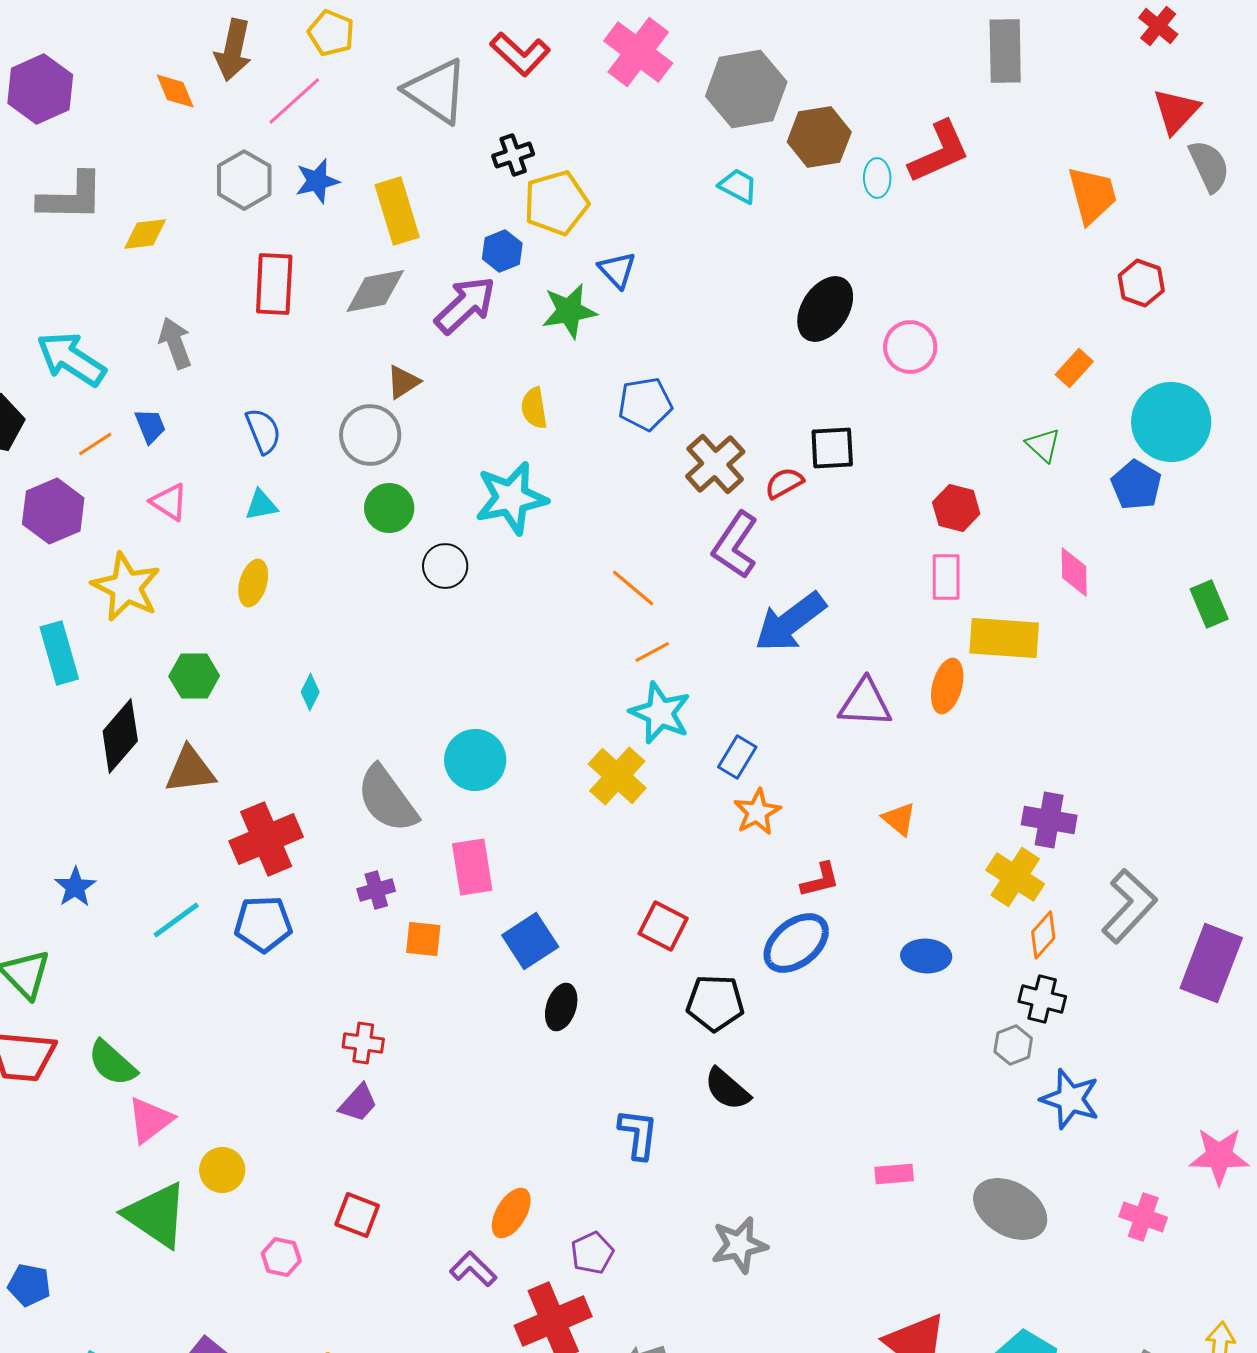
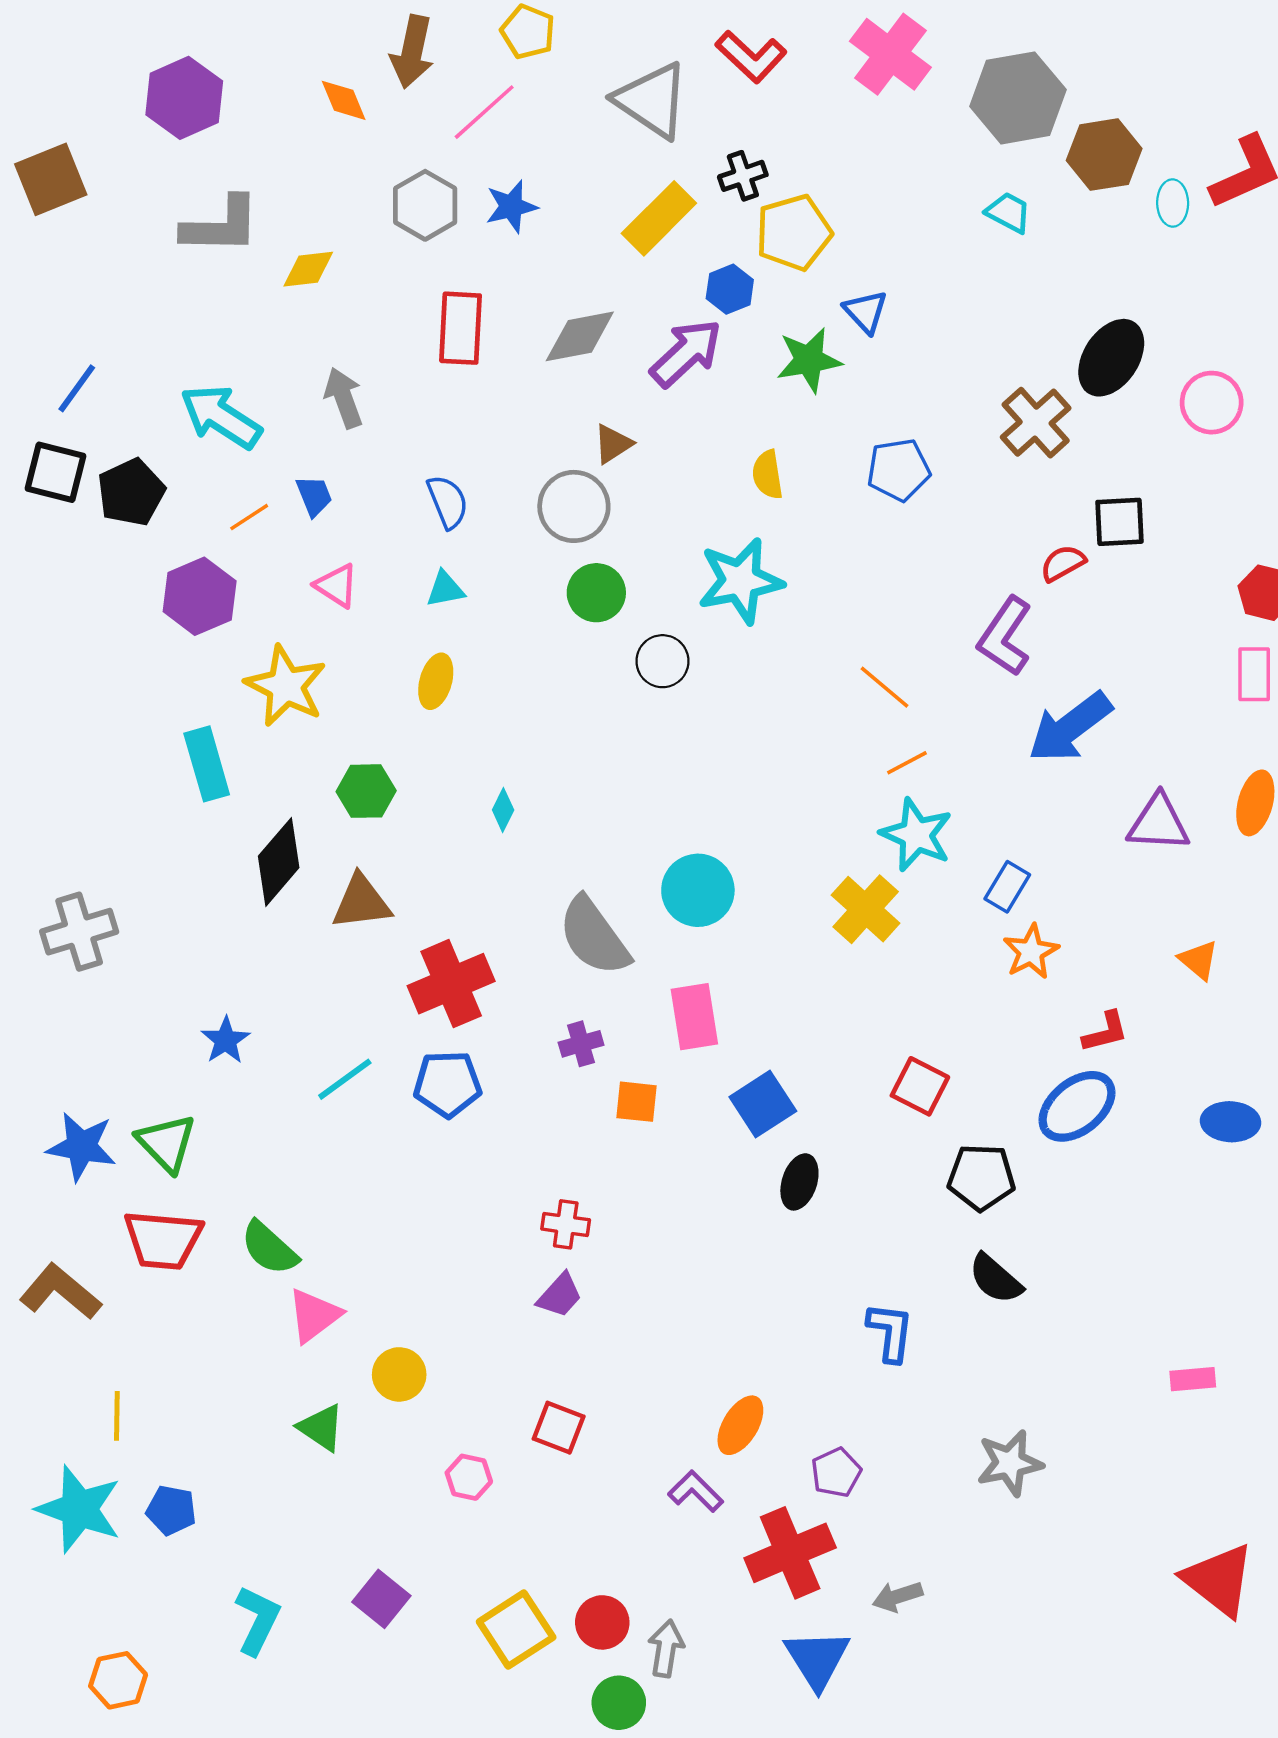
yellow rectangle: (397, 211) -> (659, 218), moved, turned 62
brown cross: (715, 464) -> (1036, 423), moved
green triangle: (156, 1215) -> (321, 1428), size x0.6

